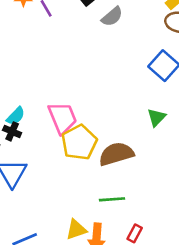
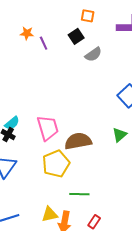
yellow pentagon: (79, 142) -> (56, 164), moved
brown semicircle: (116, 154) -> (78, 141), moved

